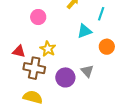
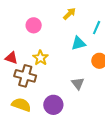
purple circle: (65, 77) -> (53, 105), moved

